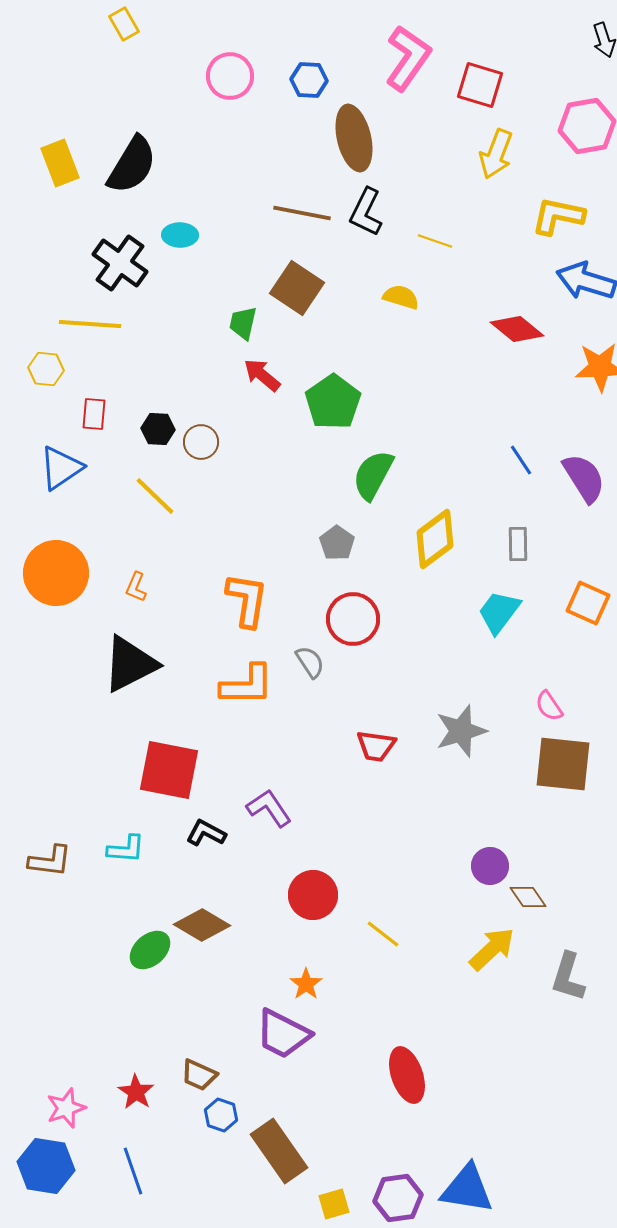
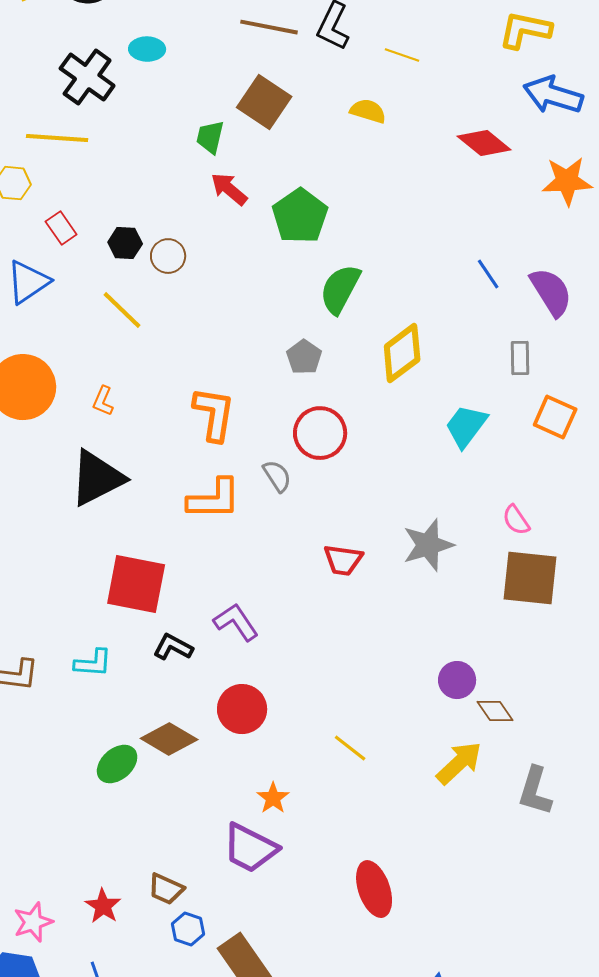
red rectangle: (94, 414) -> (61, 228), turned -40
gray rectangle: (518, 544) -> (520, 358), moved
red circle: (313, 895) -> (242, 709), moved

